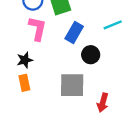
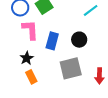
blue rectangle: (74, 33) -> (52, 41), moved

